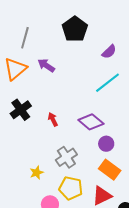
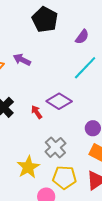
purple diamond: (91, 122) -> (59, 101), moved
yellow star: (37, 173) -> (28, 167), size x1.6

